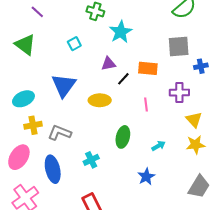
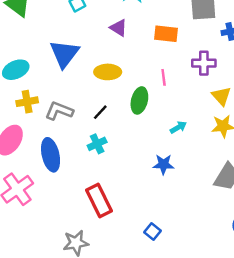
purple triangle: (109, 64) -> (119, 28), turned 42
black line: (123, 79) -> (100, 112), moved
green ellipse: (123, 137) -> (139, 100), moved
blue star: (146, 177) -> (163, 164), turned 30

